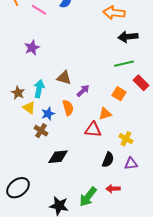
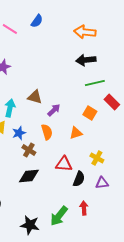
black arrow: (128, 37) -> (86, 60), moved
orange semicircle: (68, 108) -> (47, 132), moved
red triangle: (93, 130) -> (64, 164), moved
brown cross: (41, 131) -> (29, 150), moved
red arrow: (113, 189) -> (84, 208), turned 88

